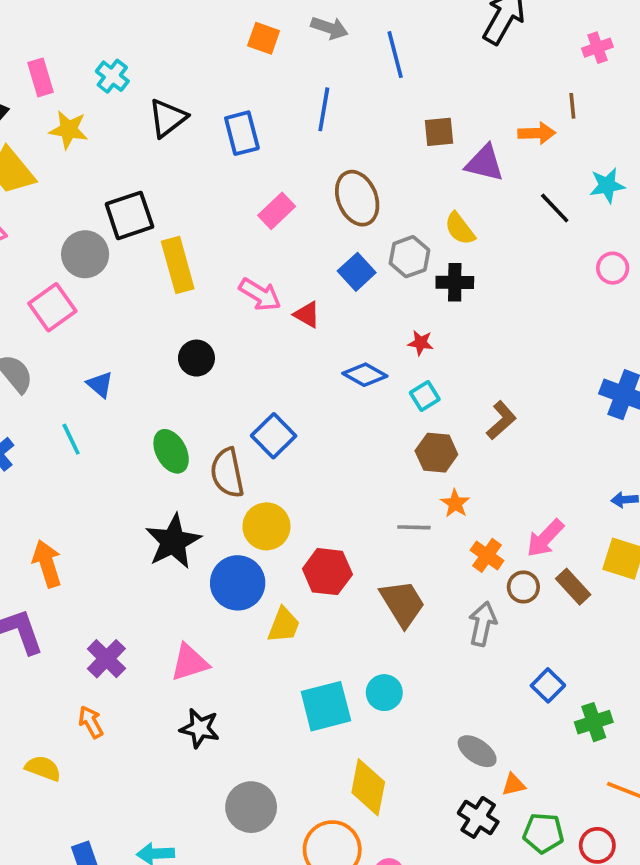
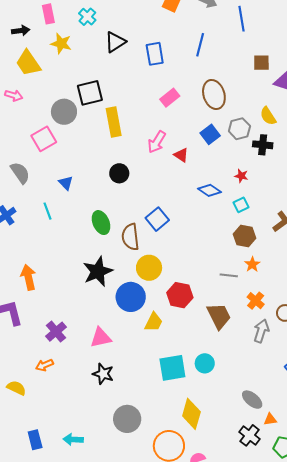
pink arrow: (260, 295) -> (157, 142), turned 85
orange cross: (487, 555) -> (256, 301), moved
orange arrow: (91, 722) -> (44, 365), turned -90

